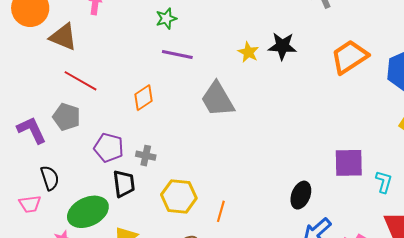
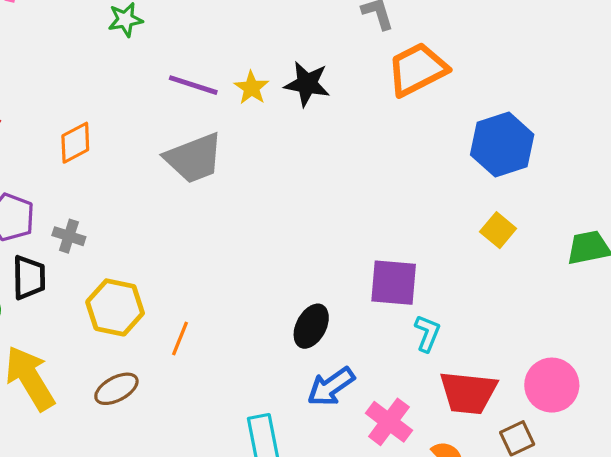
purple line: (177, 54) -> (193, 85), moved
orange trapezoid: (349, 57) -> (417, 69), moved
gray trapezoid: (218, 99) -> (194, 158), turned -87
cyan L-shape: (384, 182) -> (427, 333), moved

